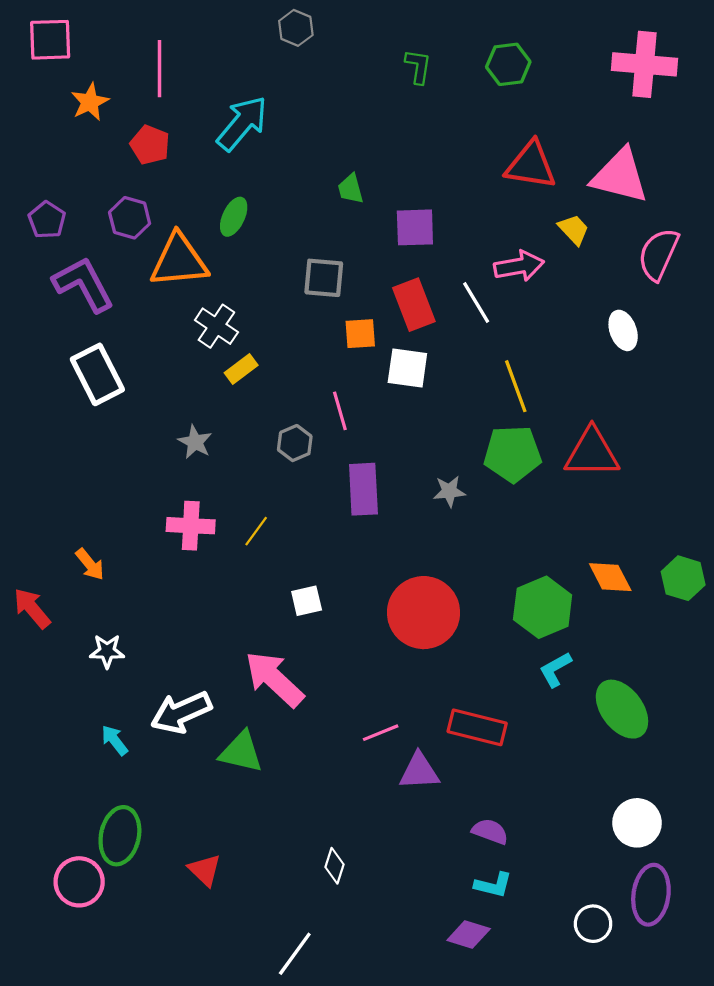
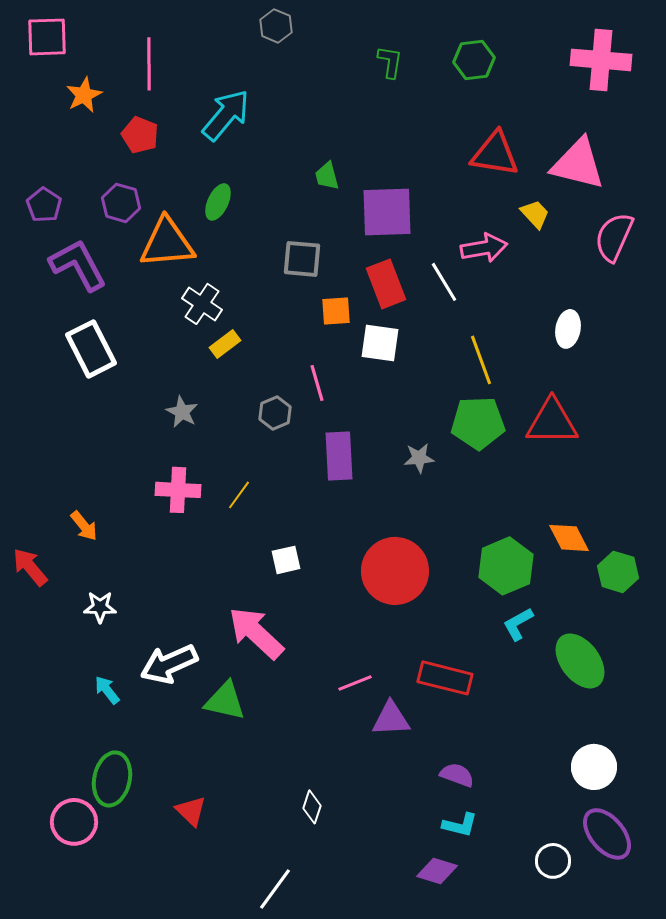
purple square: (415, 227) -> (387, 212), size x1.4
white ellipse: (623, 330) -> (568, 329), moved, turned 30
green hexagon: (683, 578) -> (618, 572), moved
purple ellipse: (651, 895) -> (607, 834), turned -48

